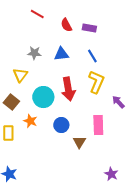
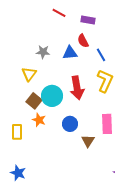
red line: (37, 14) -> (59, 13), moved
red semicircle: (66, 25) -> (83, 41), moved
purple rectangle: (89, 28) -> (88, 20), moved
brown square: (11, 102) -> (34, 101), moved

